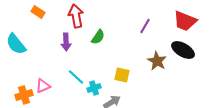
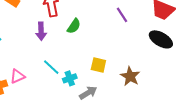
purple line: (145, 26) -> (122, 15), turned -63
brown star: (157, 61) -> (130, 76), moved

